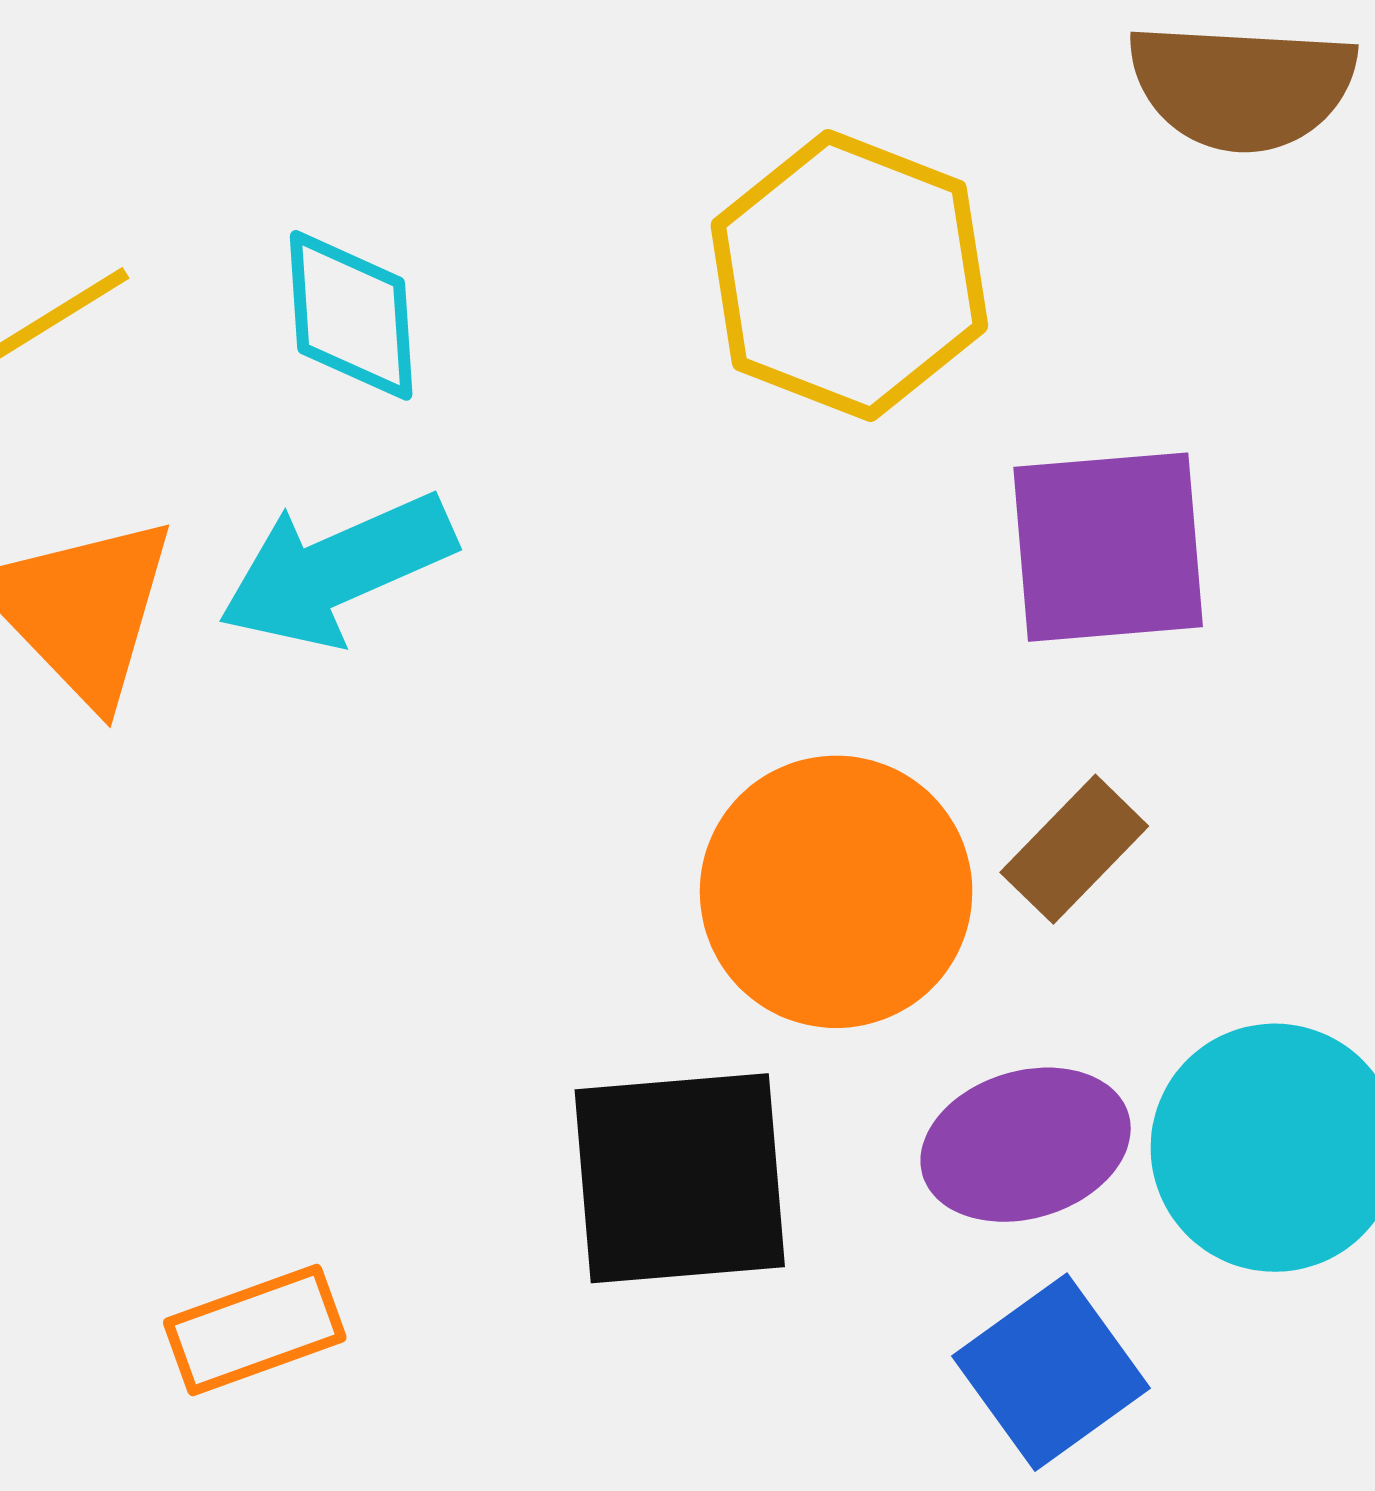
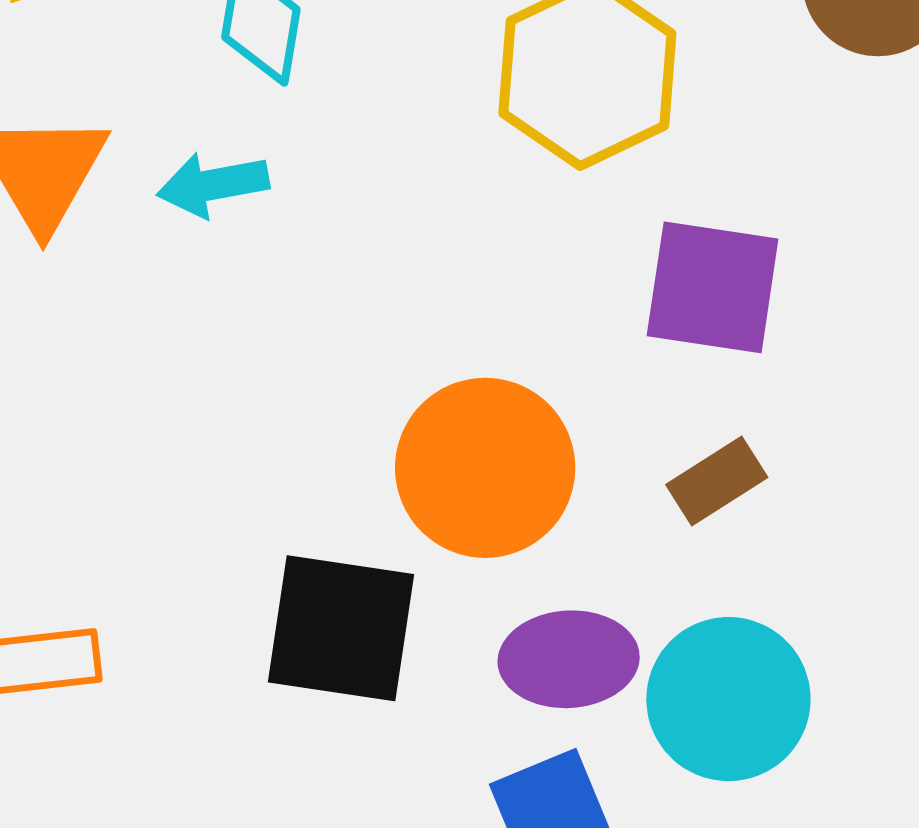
cyan arrow: (337, 570) -> (213, 185), size x0.7
brown rectangle: (1074, 849) -> (717, 481), moved

